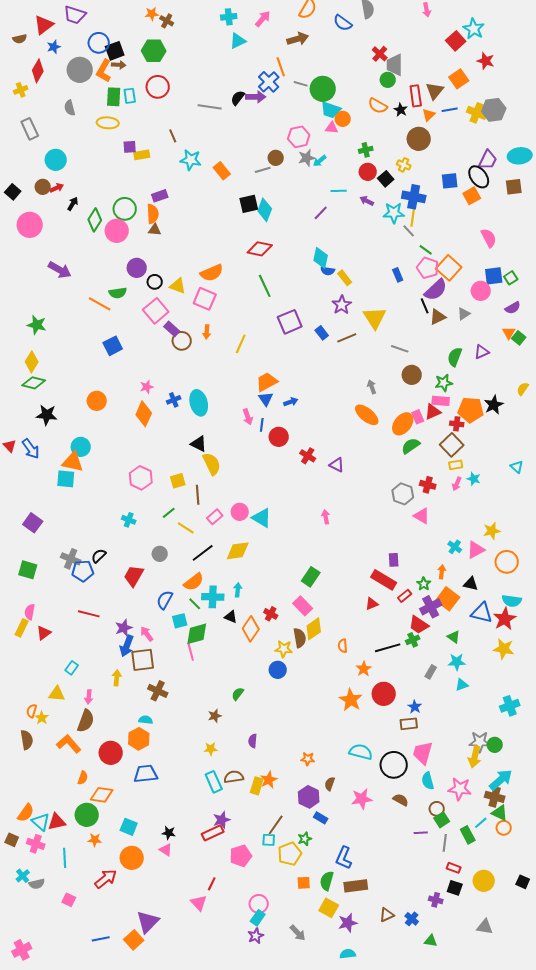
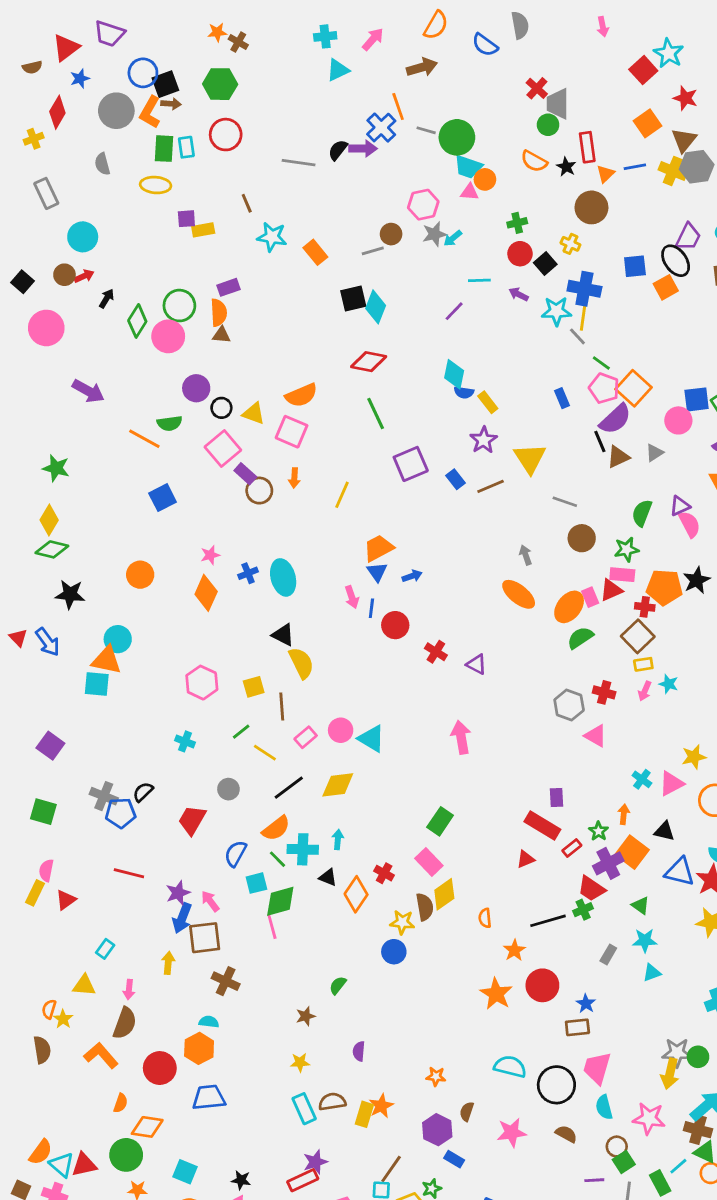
brown triangle: (435, 91) -> (684, 140), moved
pink semicircle: (489, 238) -> (690, 524), moved
pink arrow: (326, 517) -> (461, 737), size x1.6

